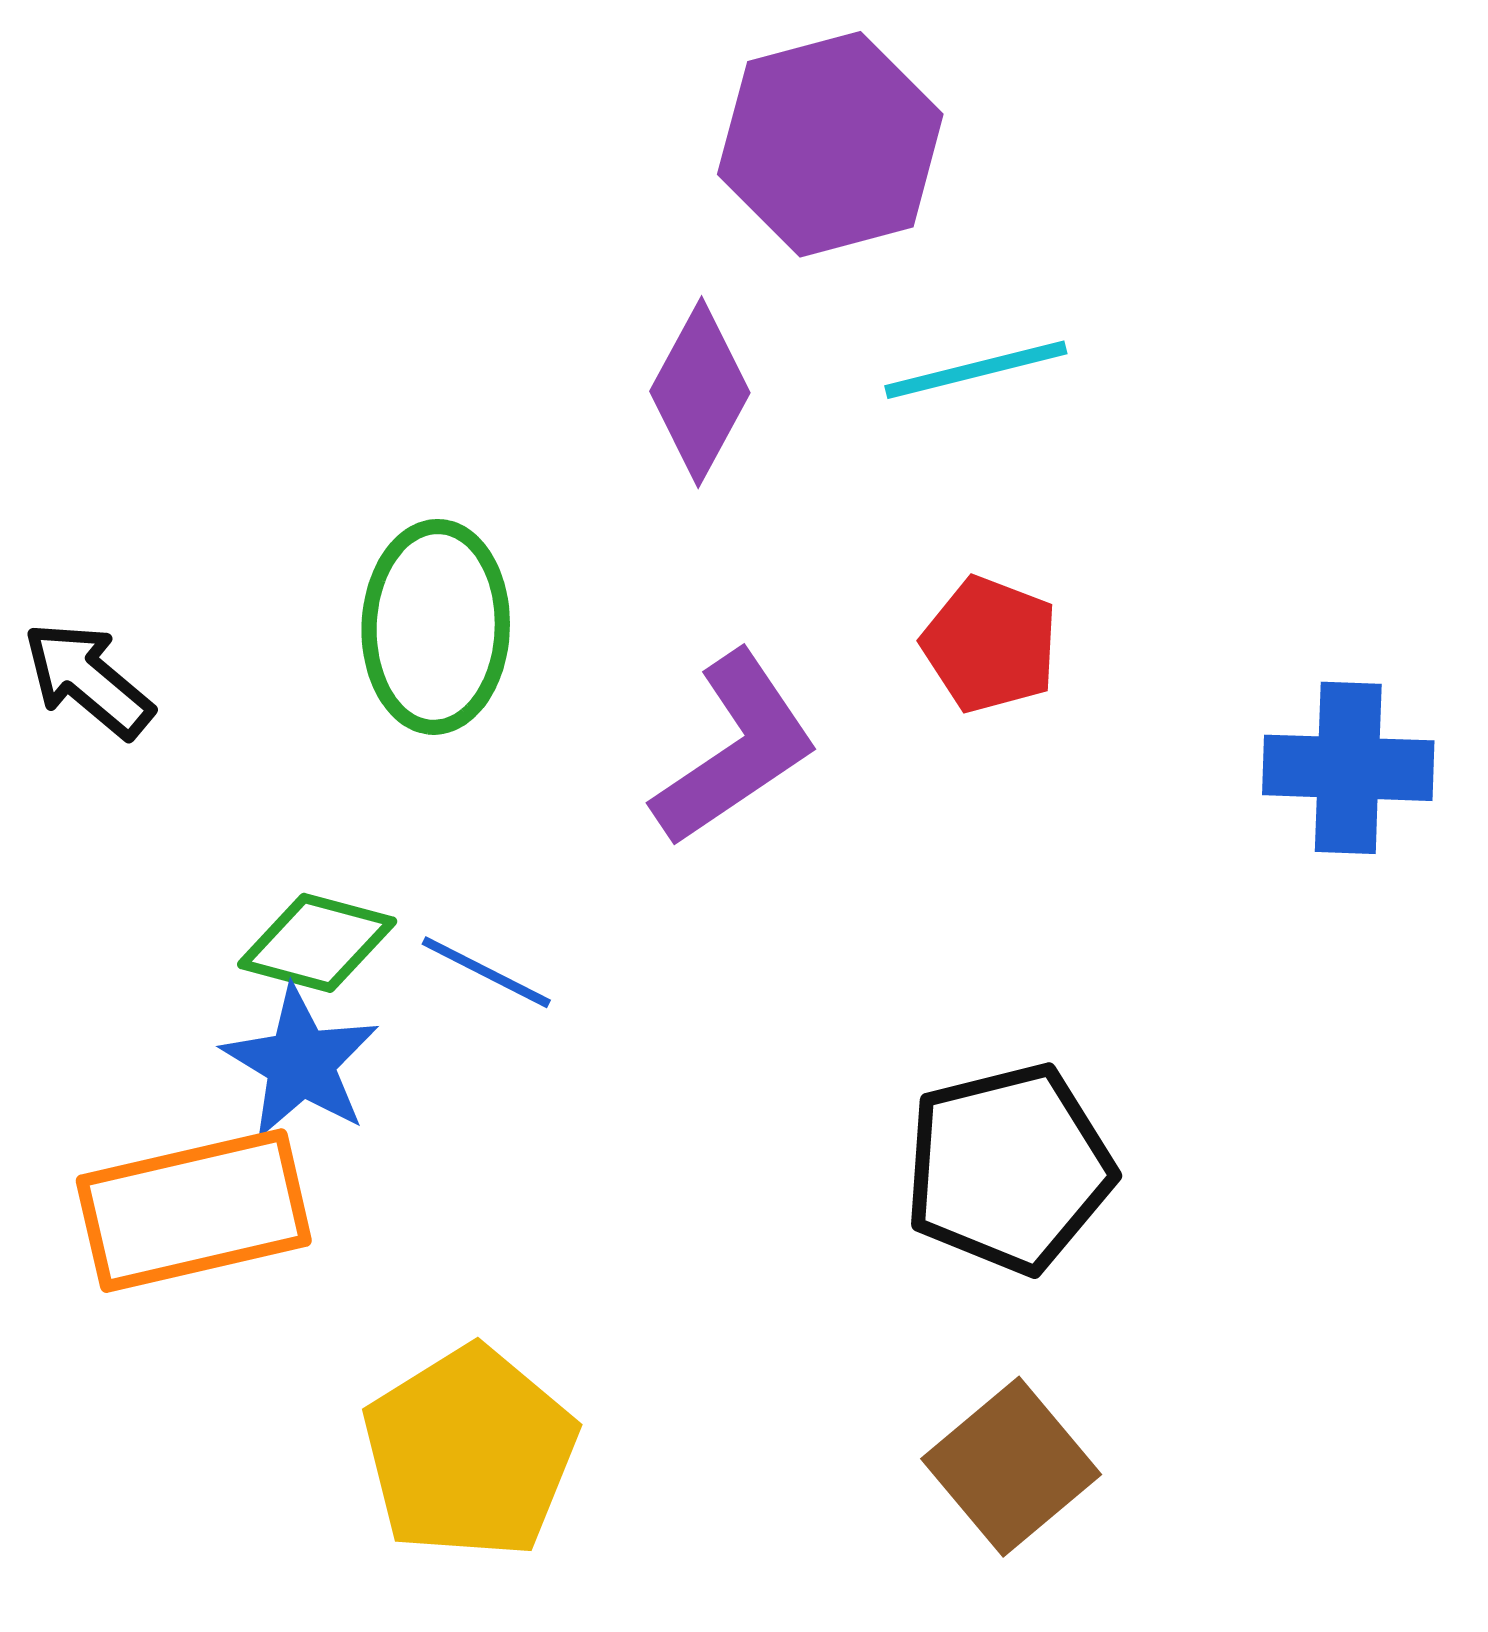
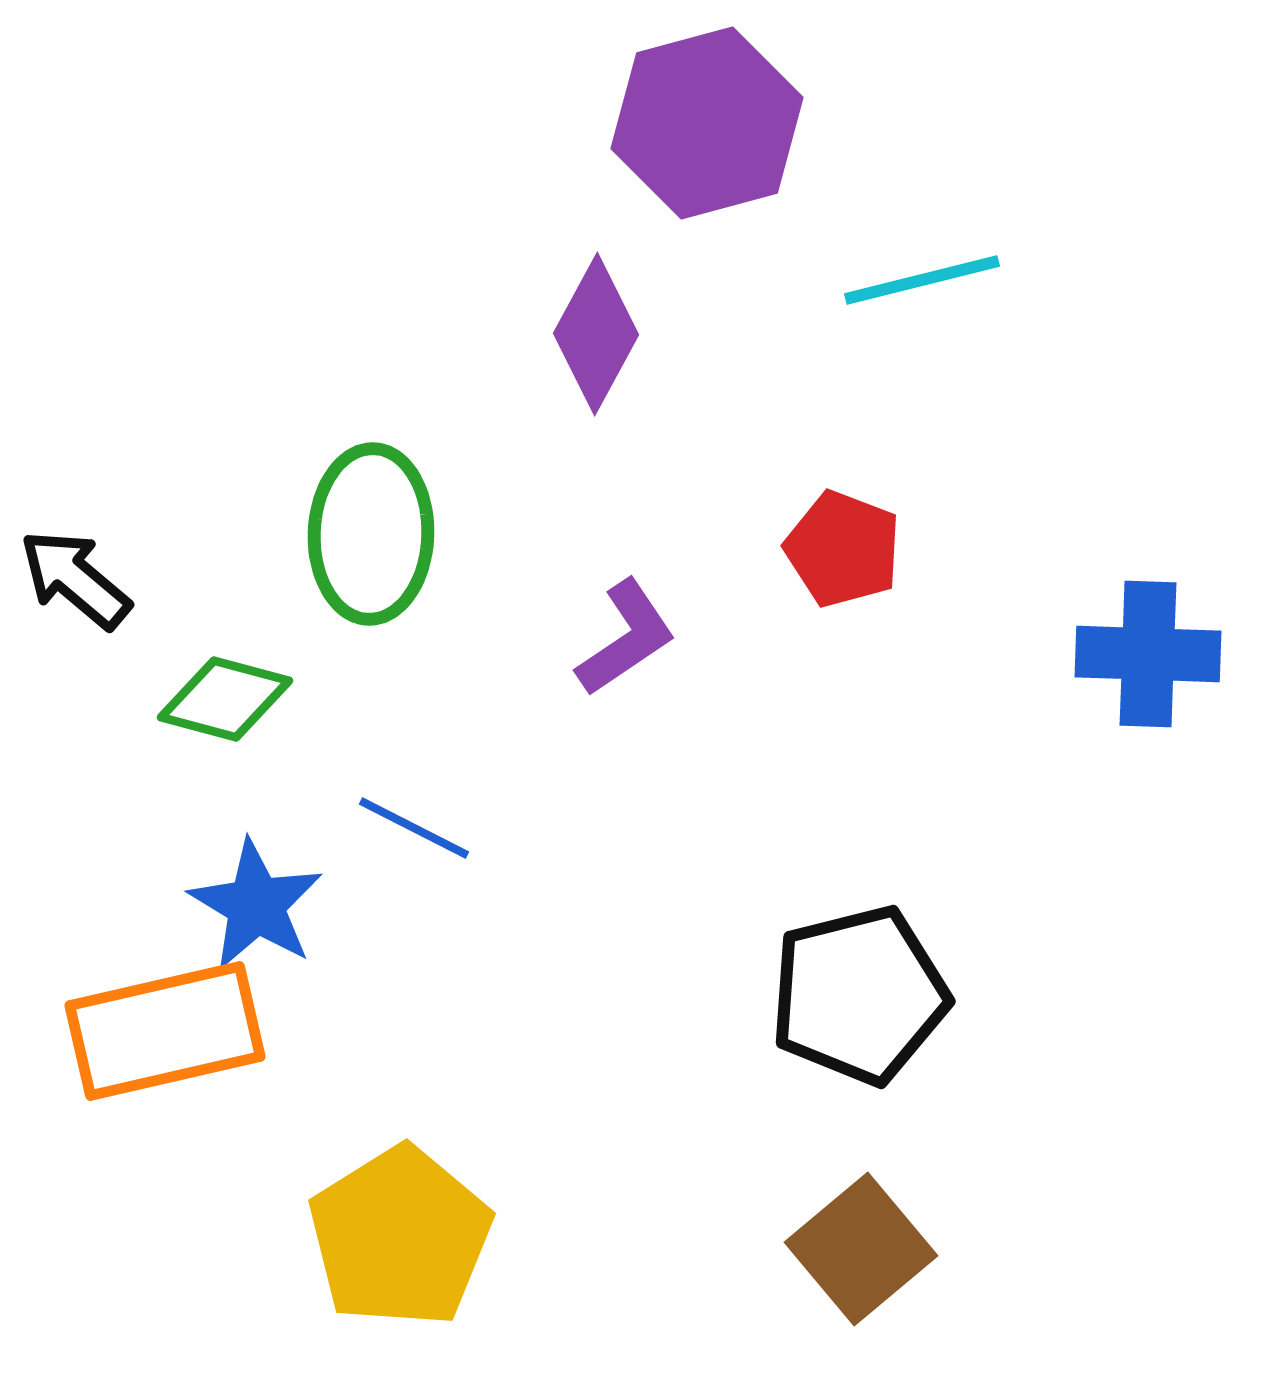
cyan line: (976, 370) -> (922, 280), moved
purple L-shape: (735, 749) -> (626, 638), size x0.7
green diamond: (317, 943) -> (225, 699), moved

